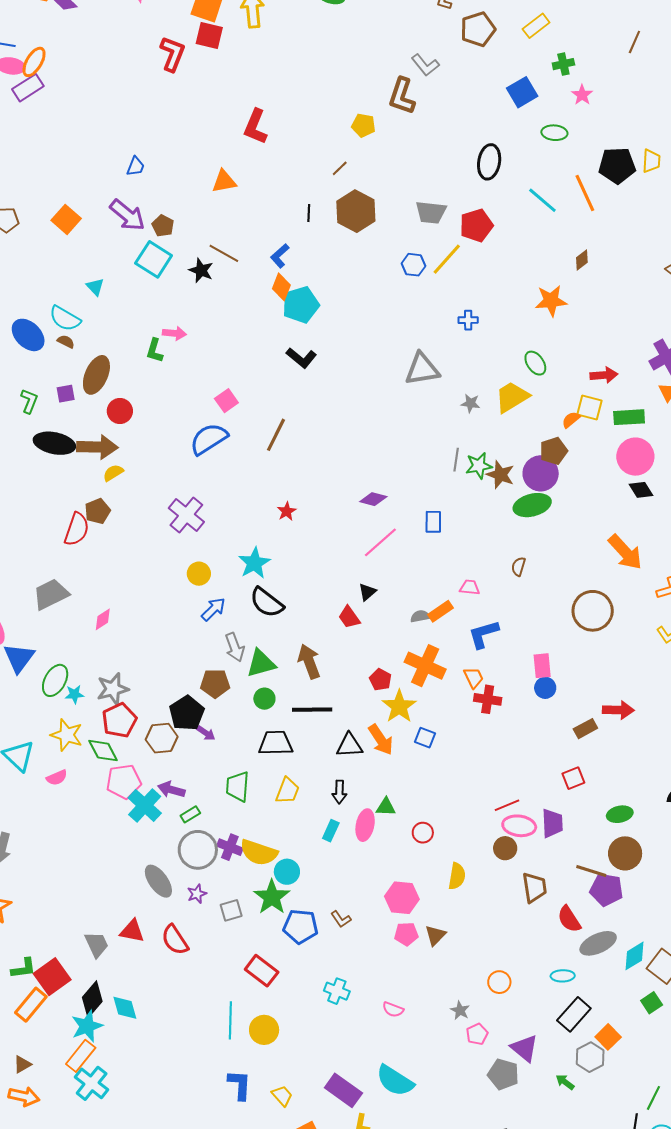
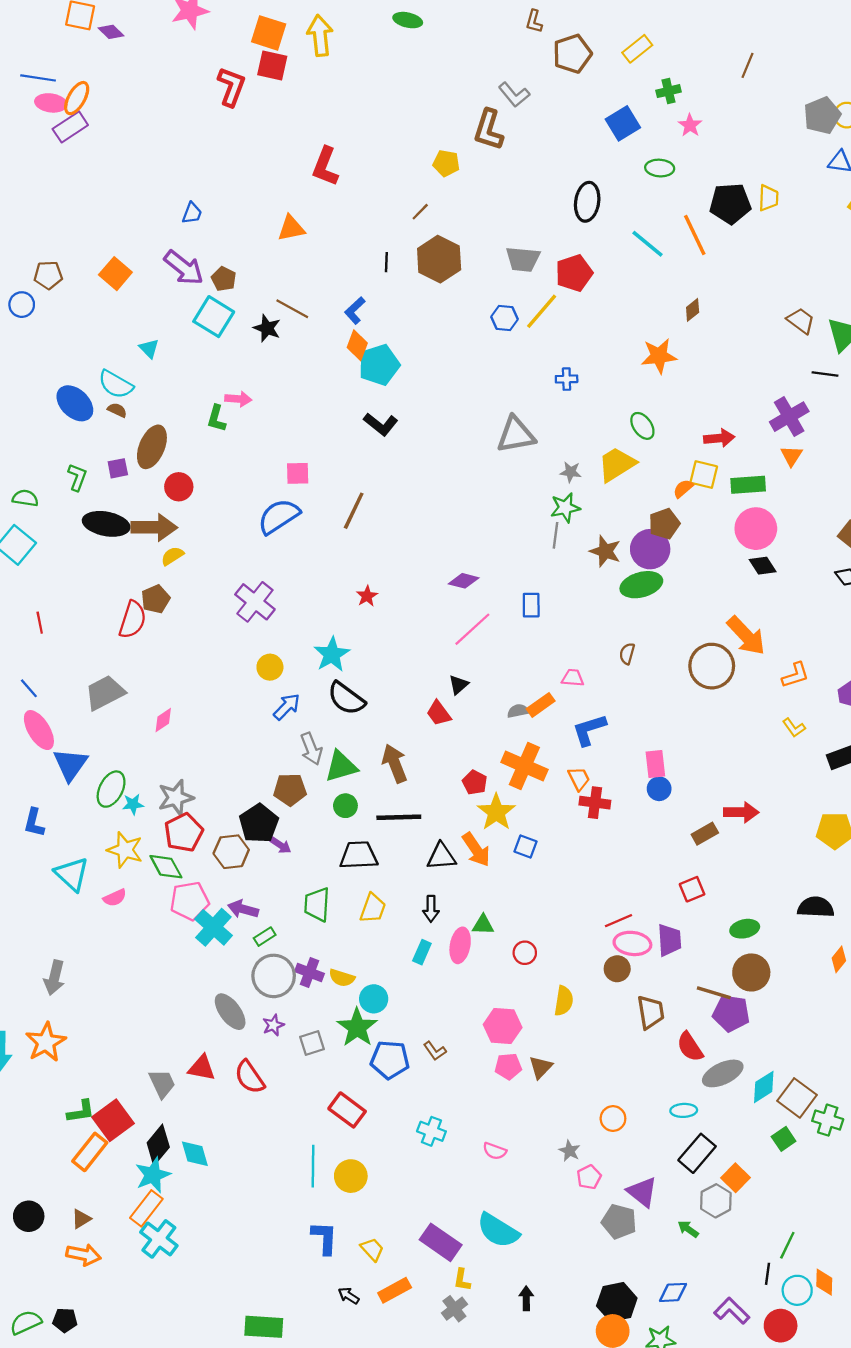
pink square: (226, 401) -> (298, 473), turned 35
green star: (479, 466) -> (565, 508), moved
brown circle: (593, 611) -> (712, 666), moved
yellow semicircle: (259, 852) -> (342, 978), size x0.6

